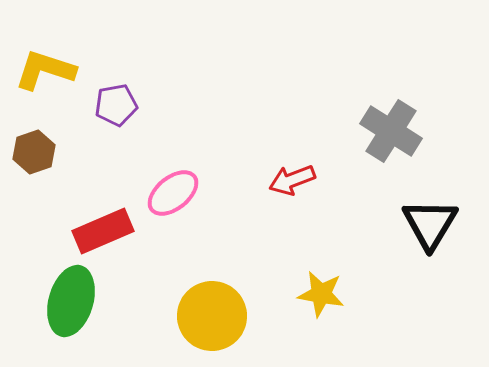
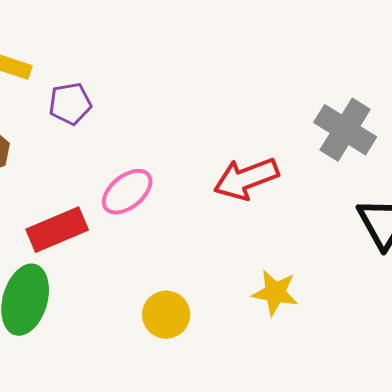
red arrow: (292, 180) -> (246, 179), size x1.4
yellow circle: (212, 316) -> (166, 315), size x0.7

